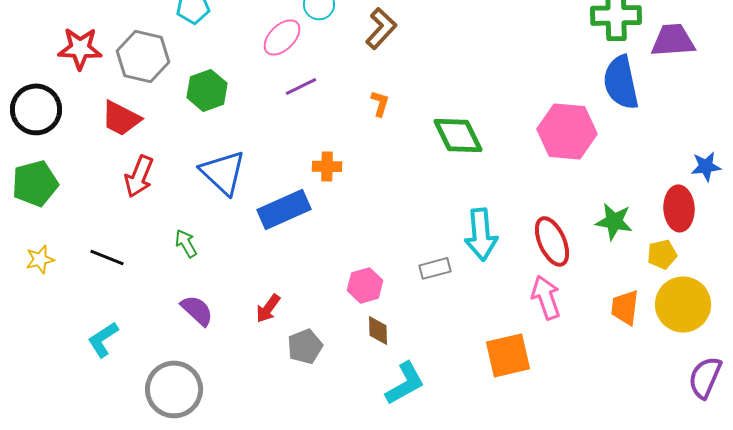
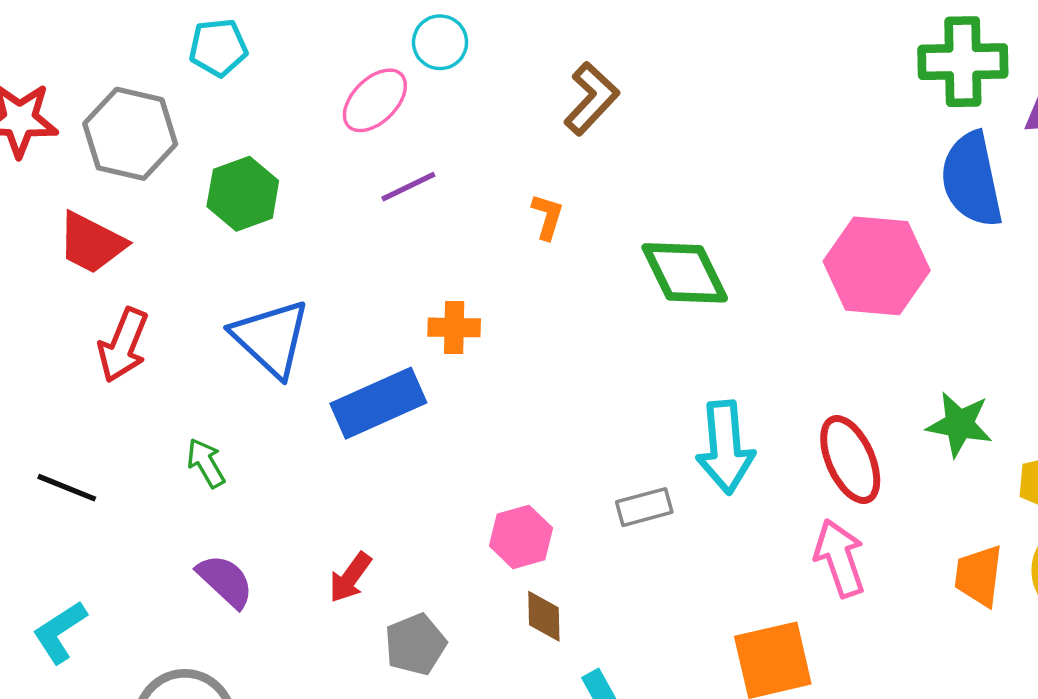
brown L-shape: (381, 28) -> (591, 99), moved

